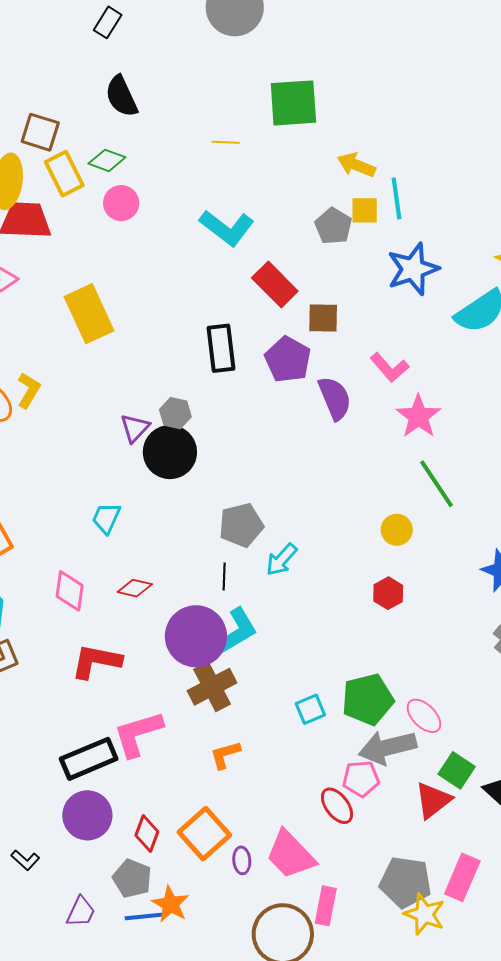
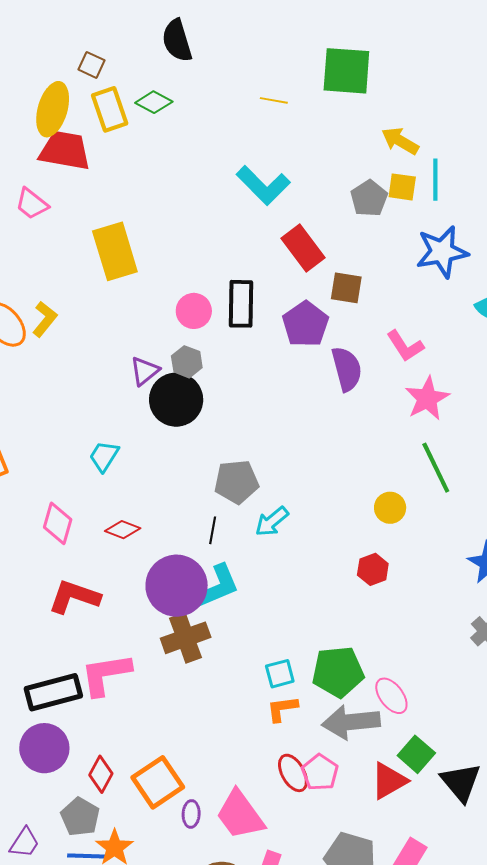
brown square: (40, 132) -> (91, 65), size x0.7
pink circle: (121, 203) -> (194, 311), moved
orange L-shape: (225, 755) -> (282, 709), moved
pink pentagon: (361, 779) -> (320, 772), moved, turned 30

